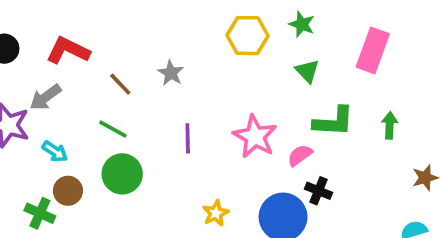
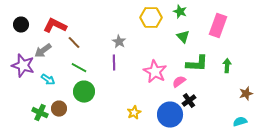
gray star: (171, 73) -> (119, 42), moved
brown line: (120, 84) -> (74, 43), moved
purple line: (188, 138) -> (114, 63), moved
brown circle: (68, 191) -> (59, 109), moved
black cross: (319, 191) -> (189, 101), turned 32

